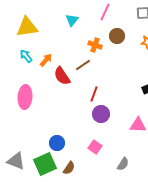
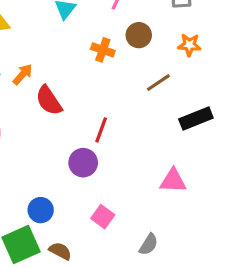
brown line: (83, 65) -> (158, 83), moved
purple circle: (101, 114) -> (83, 163), moved
brown semicircle: (69, 168) -> (60, 251), turned -96

